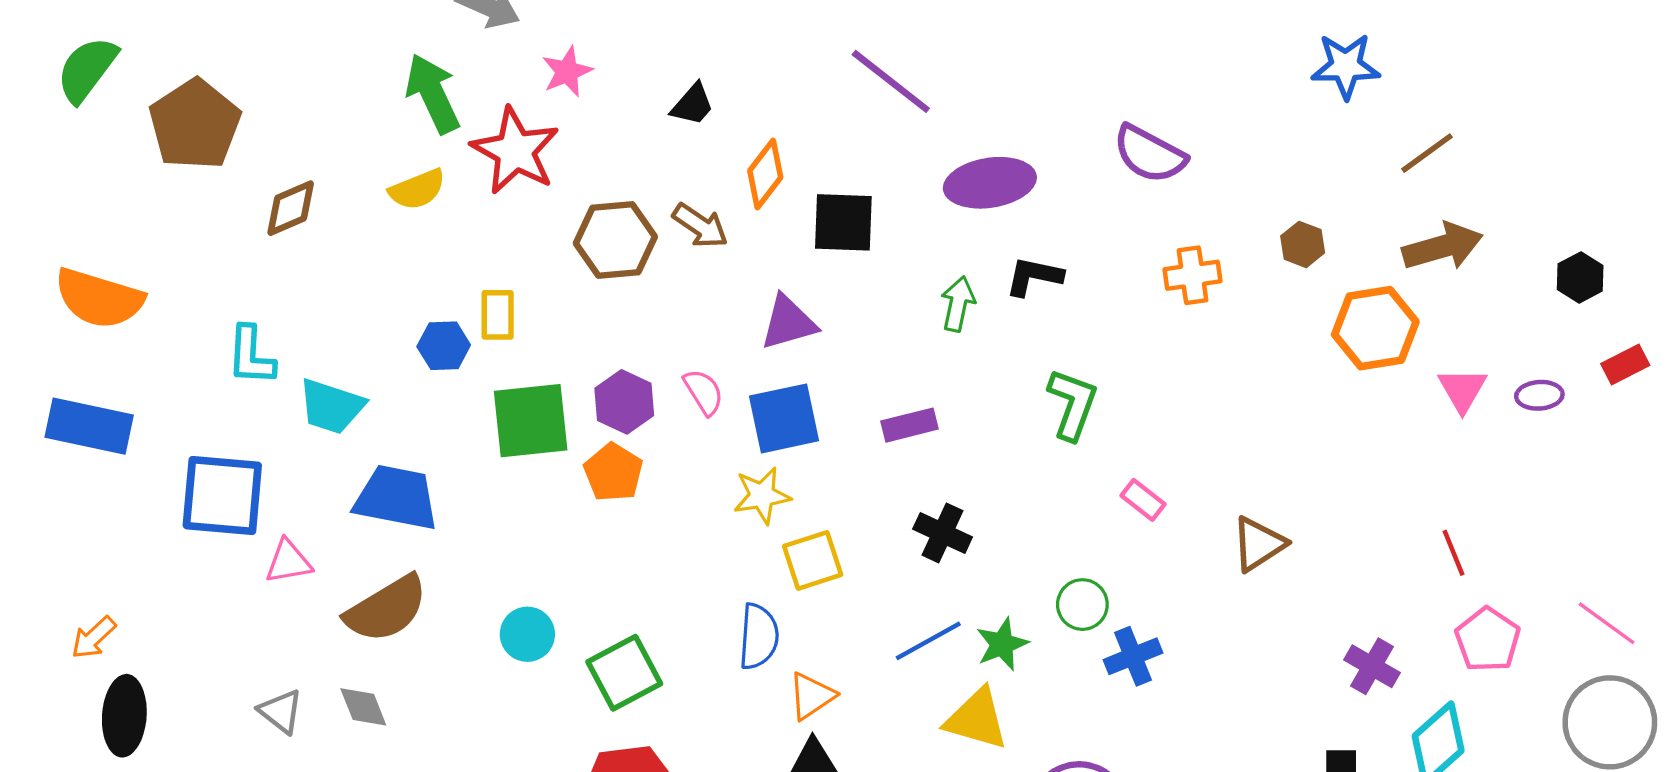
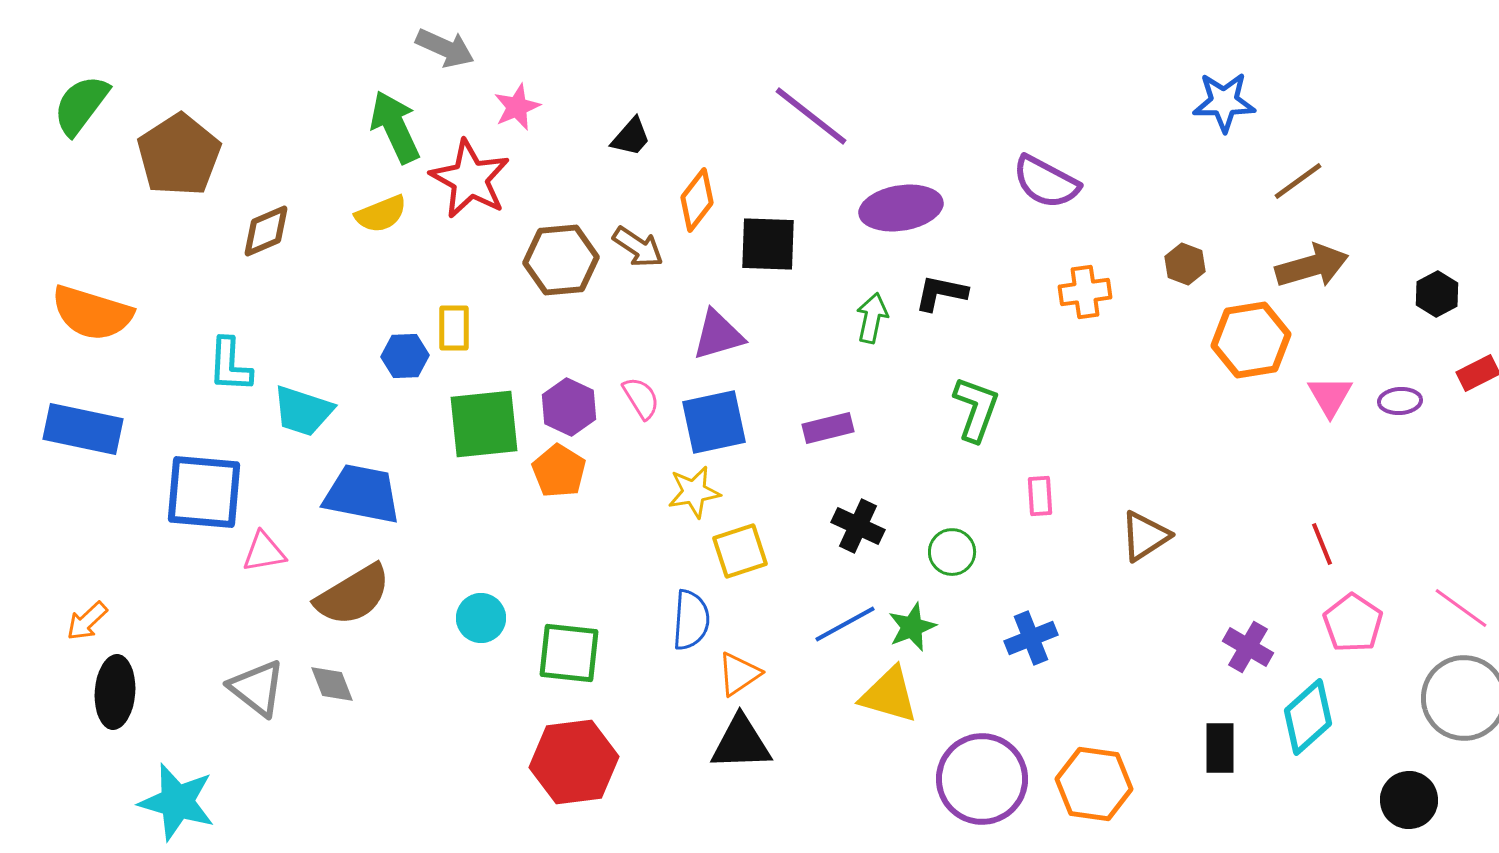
pink rectangle: (1143, 500) -> (1040, 496), turned 48
green circle: (1082, 605) -> (952, 552), moved
green square: (624, 673) -> (569, 653), turned 34
gray triangle: (281, 711) -> (257, 688), size x1.4

